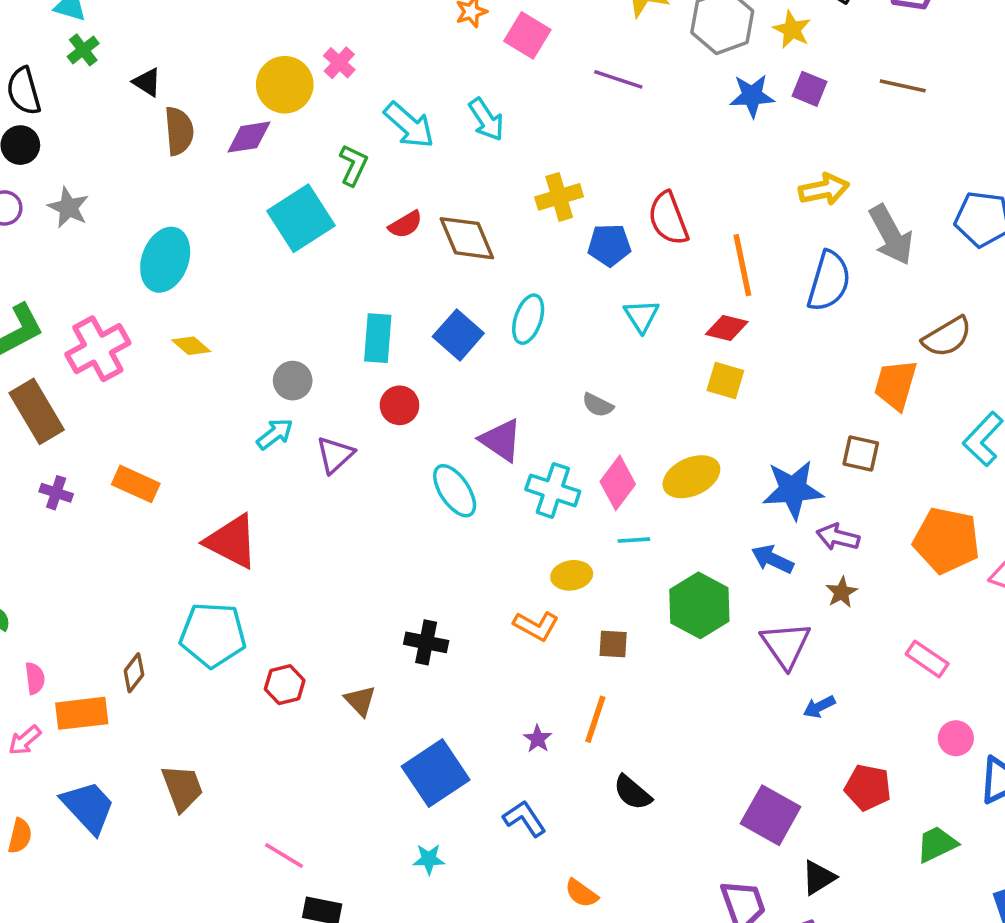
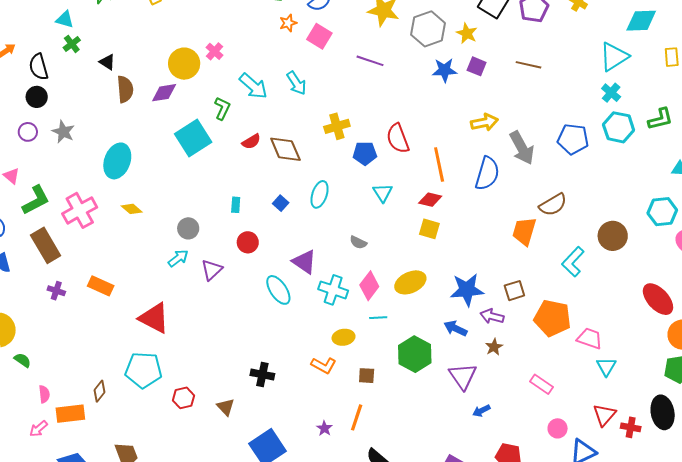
blue square: (458, 335) -> (281, 203), size x0.6
cyan rectangle: (378, 338) -> (236, 205), size x0.6
brown square: (861, 454) -> (514, 291), moved, turned -30

